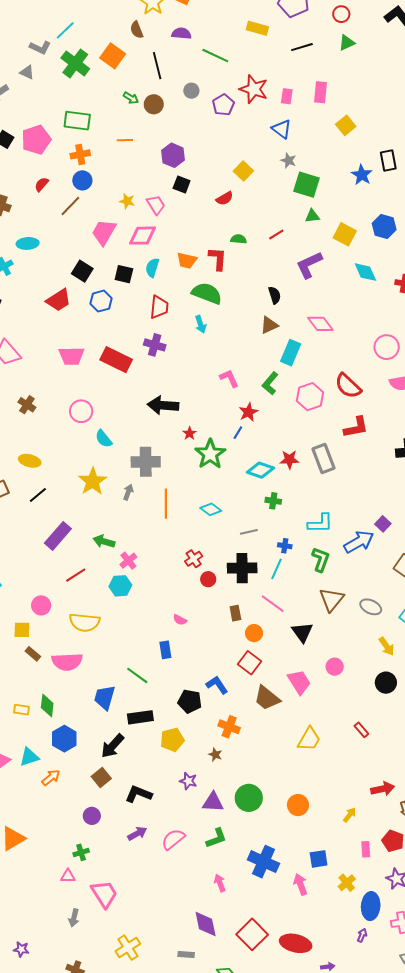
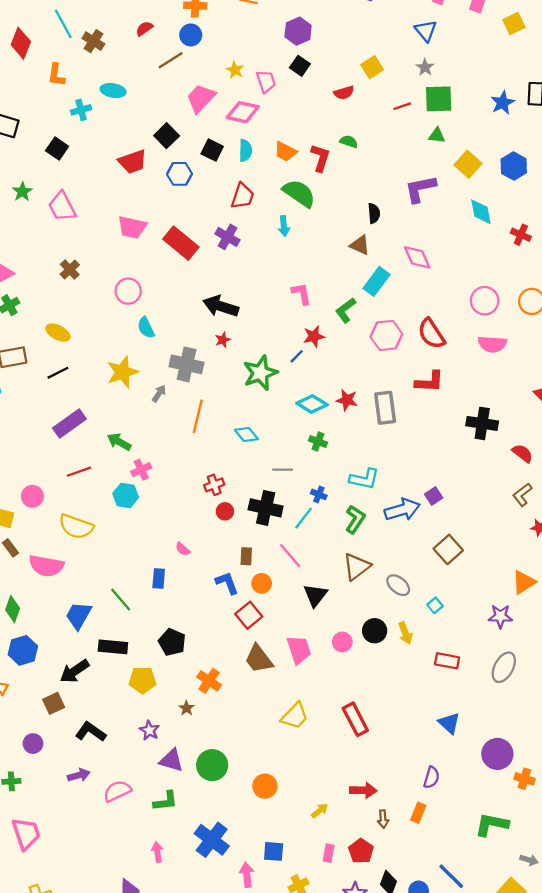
yellow square: (346, 125) -> (514, 24), moved
green square: (306, 185) -> (439, 99), turned -32
red line: (276, 235) -> (402, 106), moved
cyan semicircle: (152, 268) -> (245, 150), turned 150
brown triangle: (269, 325) -> (360, 245), turned 36
red star: (190, 433) -> (223, 340), moved
black circle: (386, 683) -> (375, 631), moved
blue L-shape: (217, 685) -> (227, 583), moved
red rectangle: (361, 730) -> (355, 719), size x1.8

